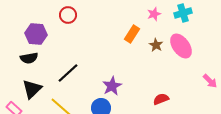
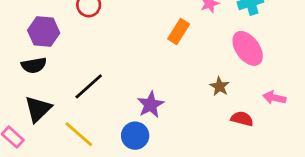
brown star: (156, 45) -> (219, 86), moved
pink arrow: (210, 81) -> (274, 98), moved, turned 147
red semicircle: (161, 99) -> (242, 119), moved, turned 35

